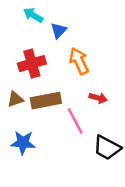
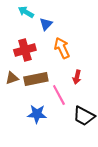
red arrow: (98, 98) -> (77, 77), turned 88
blue star: (23, 143) -> (37, 114), moved

